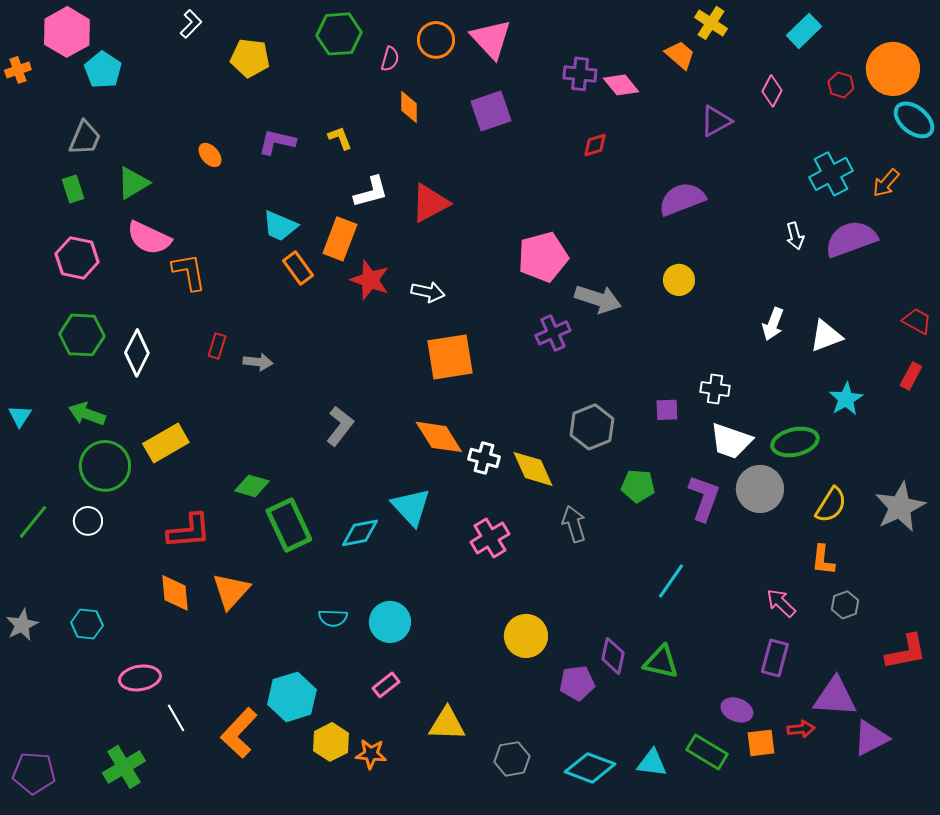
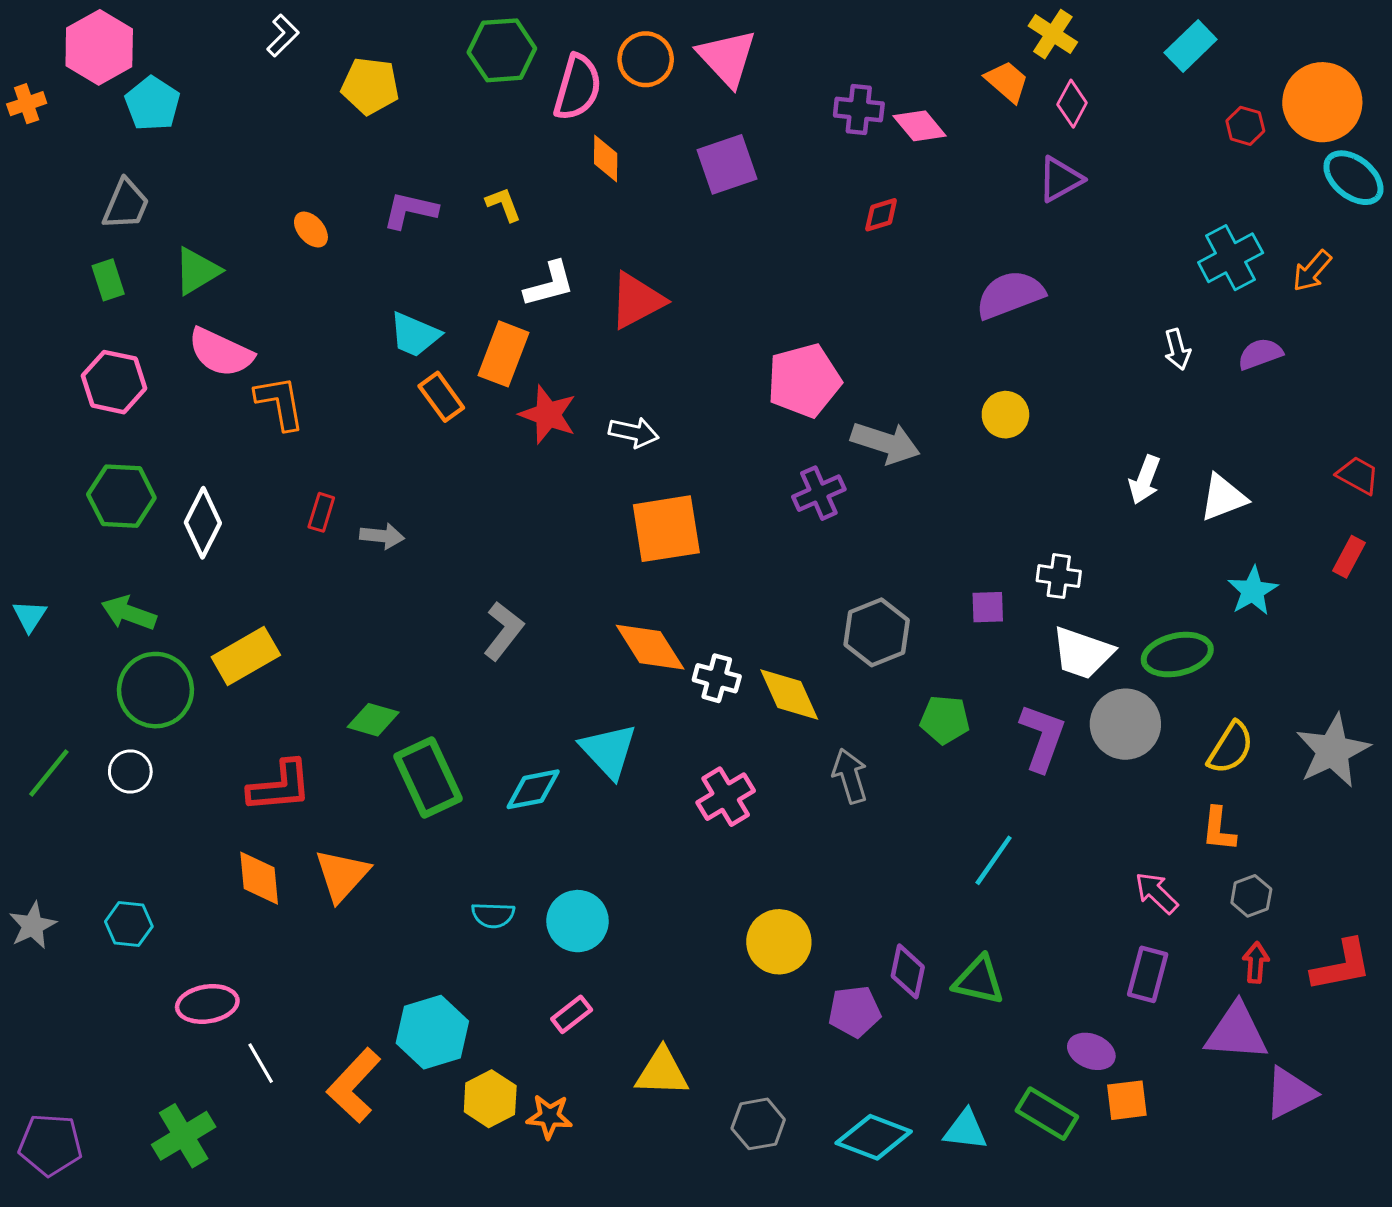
pink semicircle: (390, 59) -> (578, 87), size x1.8
pink diamond: (772, 91) -> (1072, 104), moved
purple semicircle: (851, 239) -> (1260, 354), size x0.6
red arrow: (801, 729) -> (1256, 963), moved, turned -80

